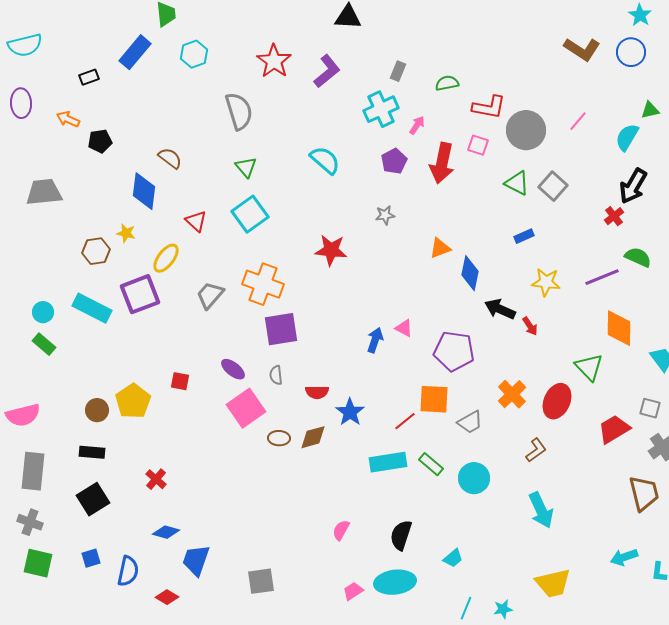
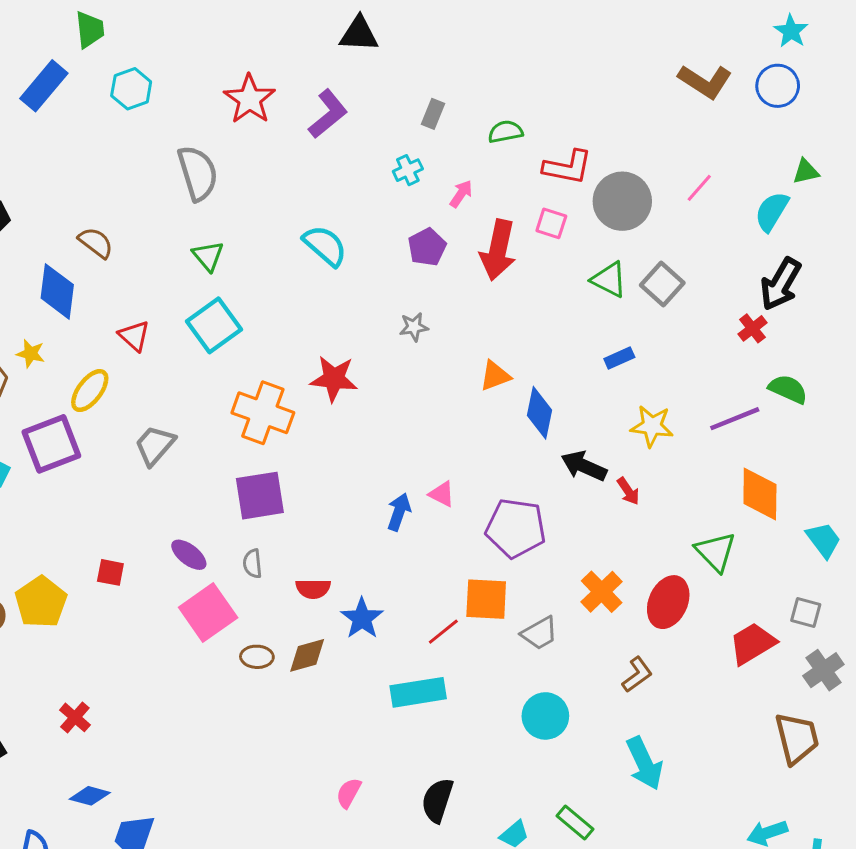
cyan cross: (381, 109) -> (408, 170), size x0.6
orange cross: (263, 284) -> (263, 413), moved
green rectangle: (431, 464) -> (575, 822), moved

